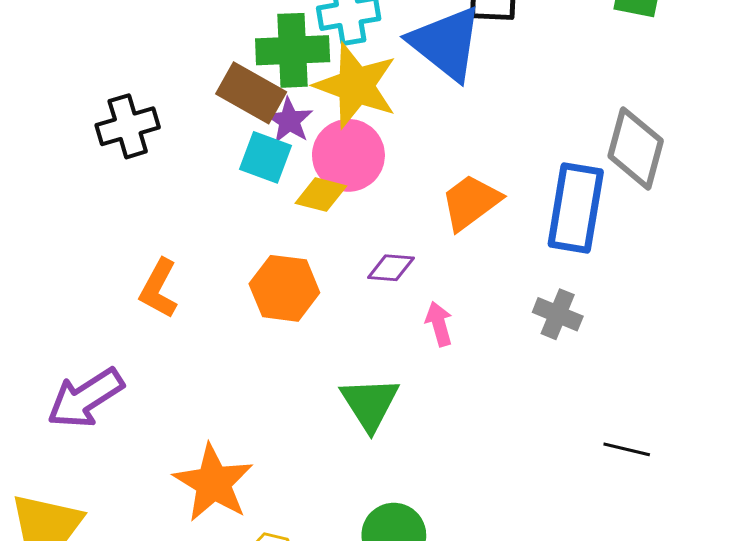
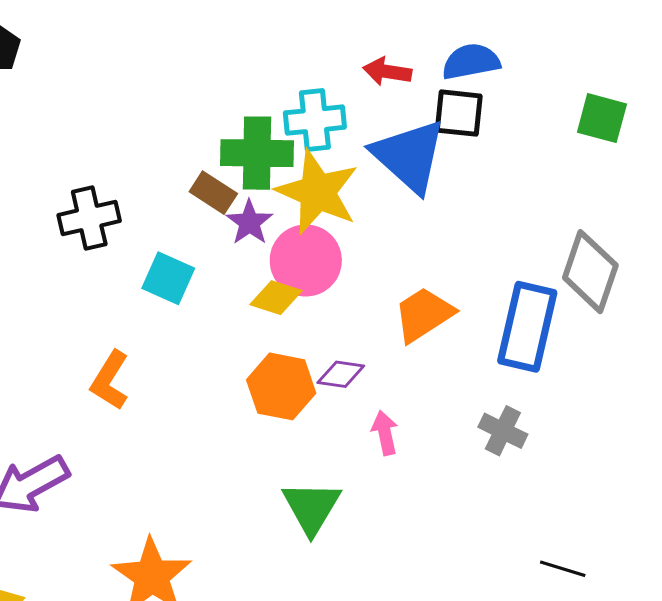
brown rectangle: (251, 93) -> (213, 193), size x0.7
cyan square: (266, 157) -> (168, 278), moved
orange hexagon: (284, 288) -> (281, 386), moved

